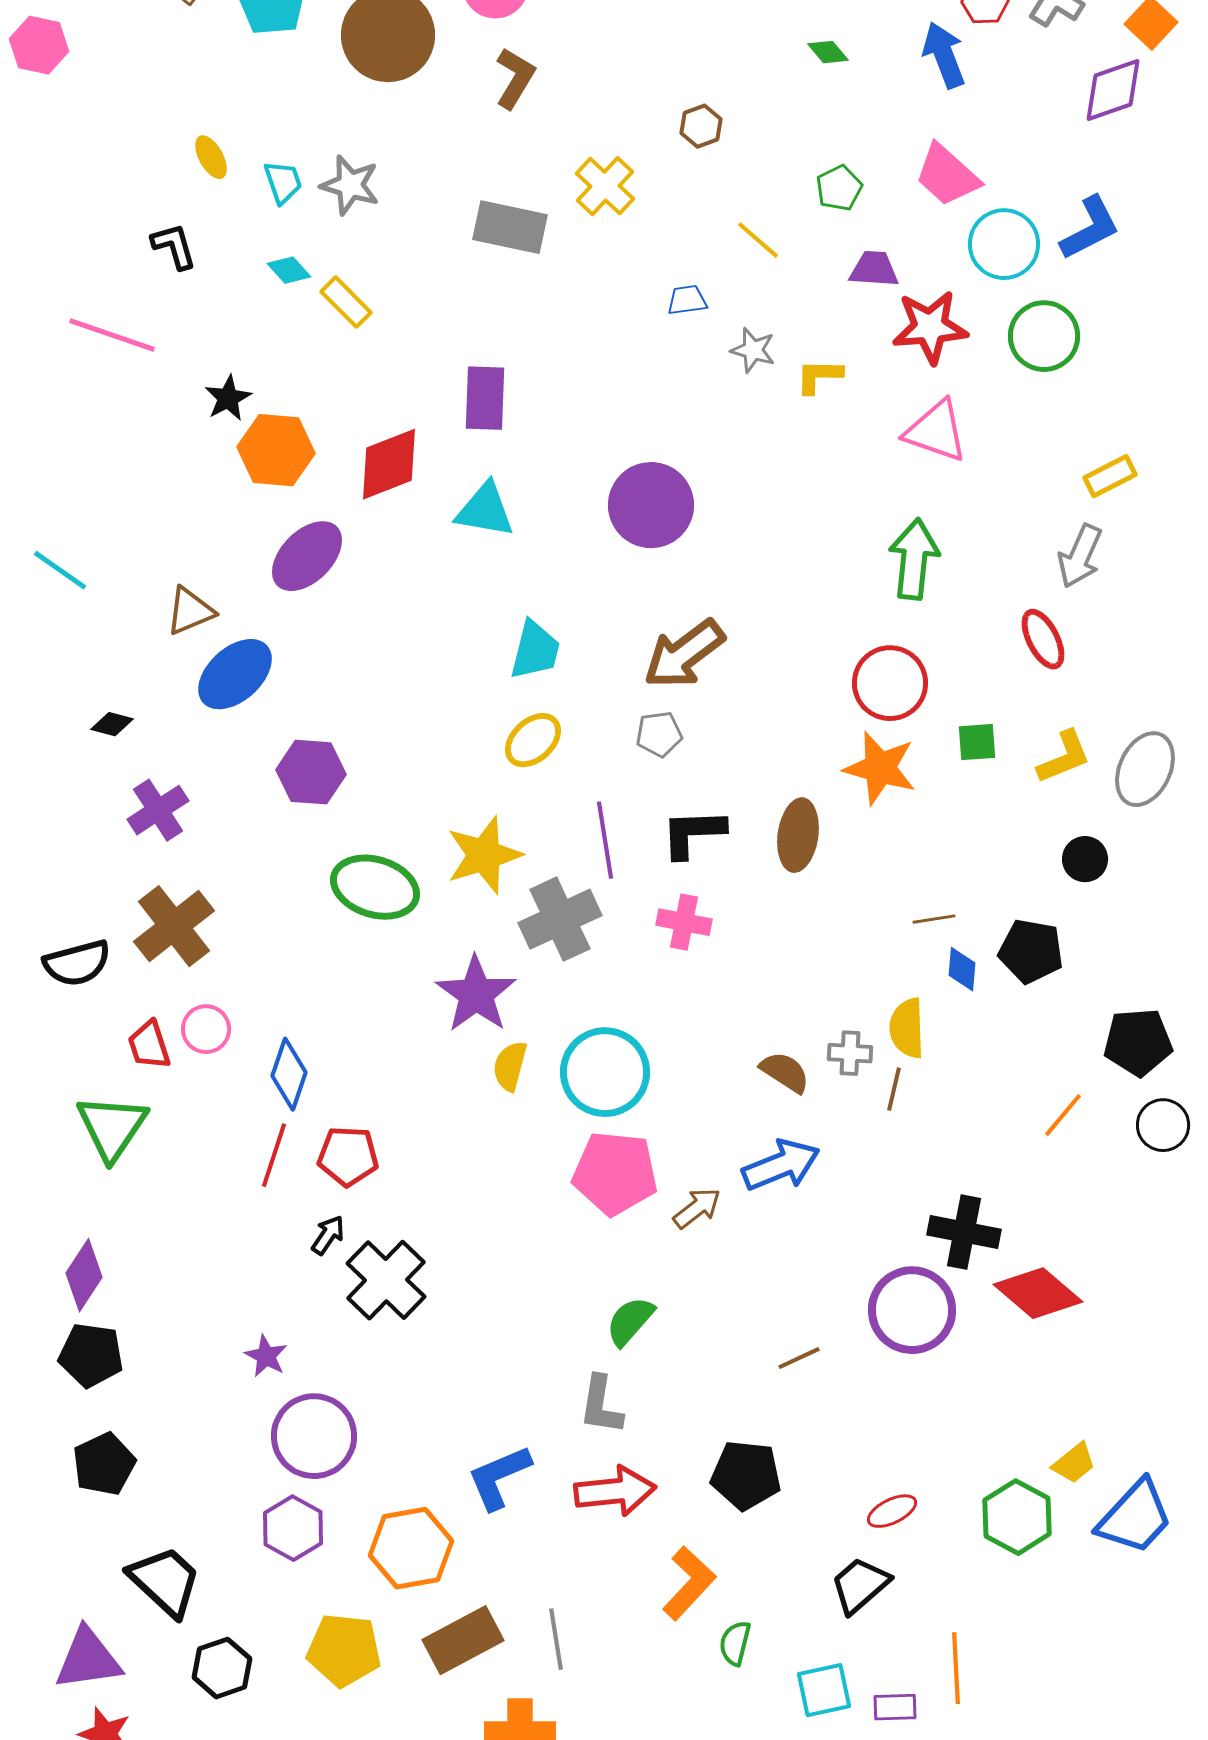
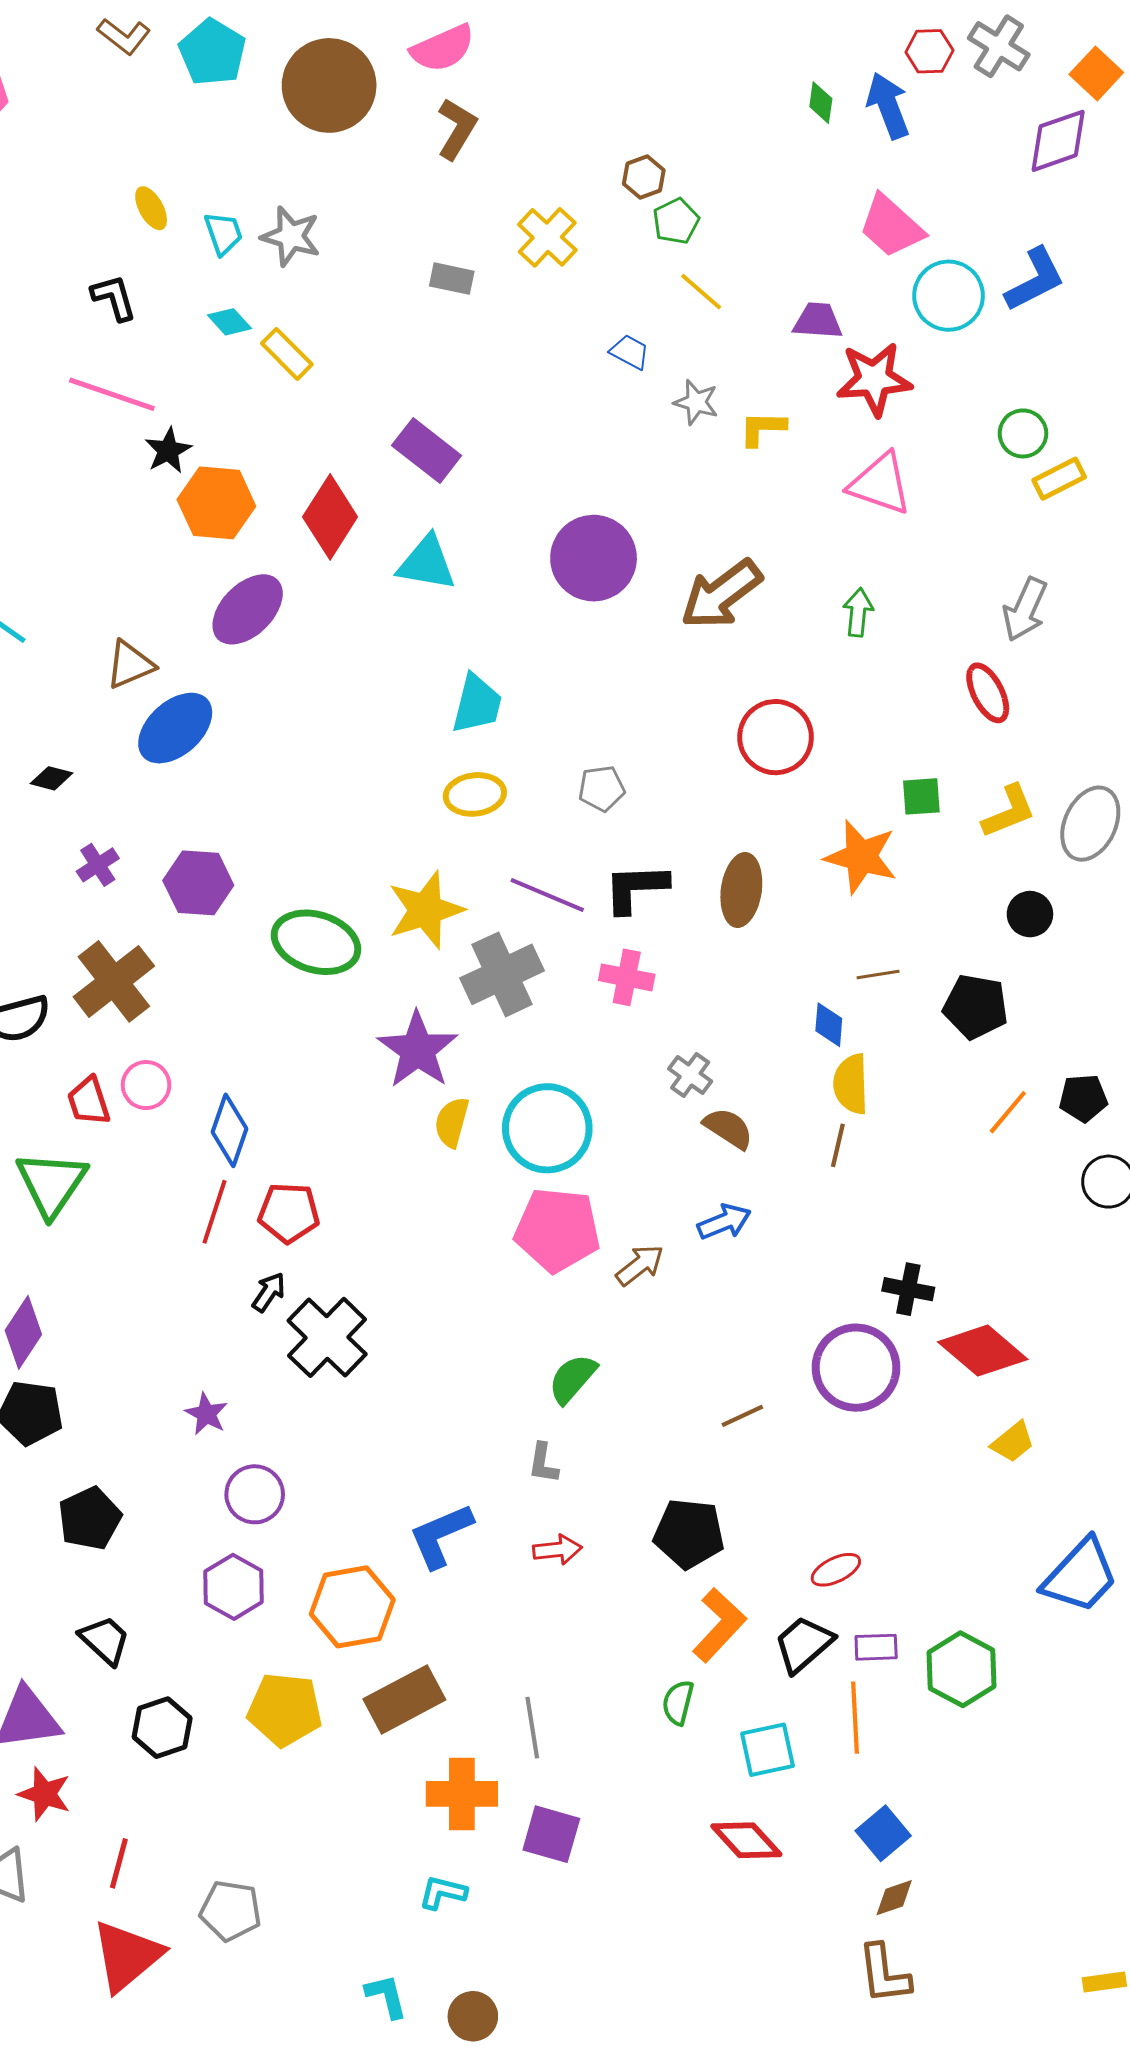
green diamond: (828, 52) -> (821, 103), moved, turned 48
green pentagon: (839, 188) -> (676, 221), moved
gray rectangle: (510, 227) -> (452, 279), size x0.6
blue trapezoid: (687, 300) -> (630, 352), turned 36
pink line: (112, 335) -> (112, 394), moved
green circle: (1044, 336) -> (1023, 433), moved, size x0.7
purple rectangle: (485, 398) -> (427, 451), turned -54
red diamond: (389, 464) -> (330, 517), turned -36
yellow rectangle: (1110, 476) -> (1059, 479), moved
green arrow: (914, 559) -> (858, 612), size x0.6
brown arrow: (684, 654) -> (721, 594), moved
red circle: (890, 683) -> (776, 737), moved
yellow ellipse: (533, 740) -> (475, 794), turned 36
orange star: (880, 768) -> (861, 857), moved
purple hexagon: (311, 772) -> (198, 883), moved
purple cross: (158, 810) -> (98, 865), size x0.7
purple line: (605, 840) -> (547, 895), turned -58
blue diamond: (962, 969) -> (829, 1025), moved
black pentagon: (1138, 1042) -> (1083, 1098), size x0.7
gray cross: (850, 1053) -> (690, 1075), moved, turned 33
orange line: (1063, 1115) -> (1008, 1112), moved
blue arrow: (781, 1165) -> (724, 1222), size x0.7
black cross: (964, 1232) -> (908, 1289), size x0.7
gray L-shape: (601, 1405) -> (543, 1463), size x0.7
purple circle: (314, 1436) -> (255, 1494), size x0.7
yellow trapezoid: (1074, 1463) -> (1013, 1442), moved
black pentagon: (104, 1464) -> (90, 1518), moved
red arrow: (615, 1491) -> (557, 1550), size x0.6
green hexagon: (1017, 1517) -> (962, 1669), moved
black trapezoid: (165, 1581) -> (105, 1640), size x0.7
orange L-shape: (689, 1583) -> (719, 1625), moved
gray line: (556, 1639) -> (532, 1728), moved
orange line: (956, 1668) -> (855, 1718), moved
purple rectangle: (895, 1707) -> (876, 1647), moved

